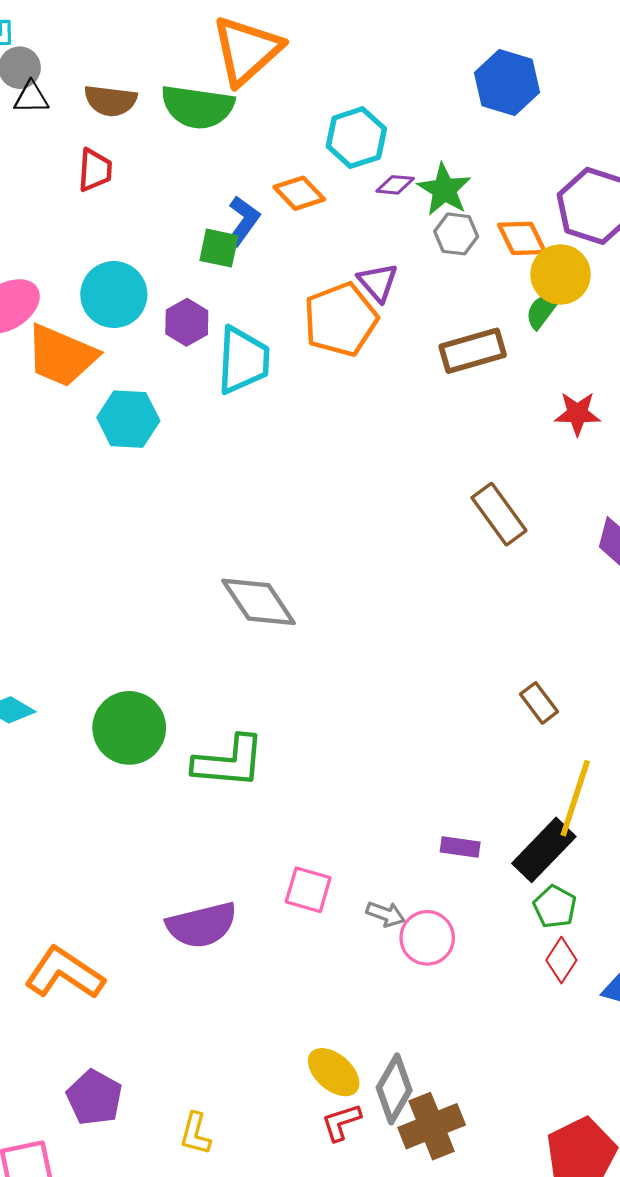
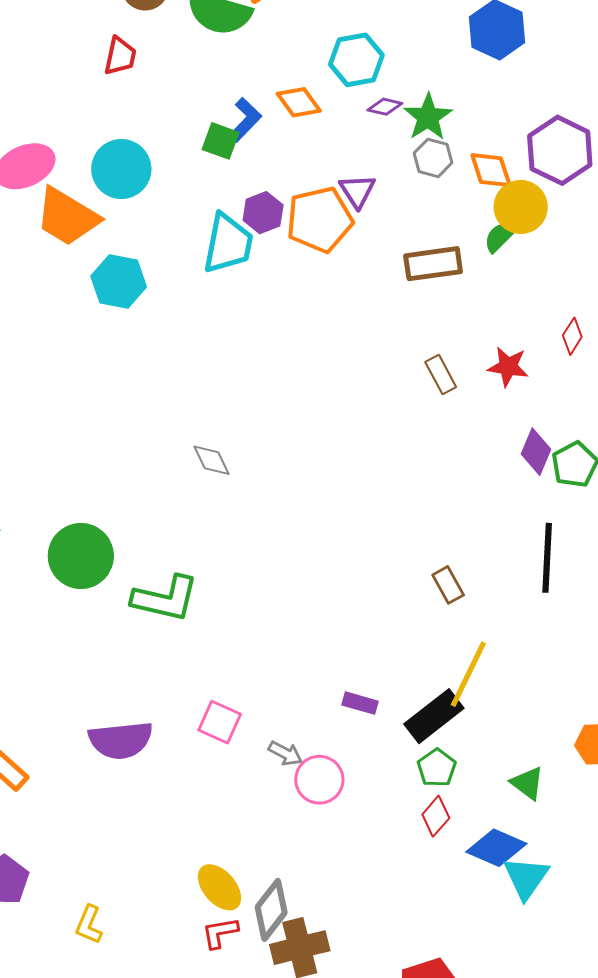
purple hexagon: (187, 322) -> (263, 213), moved
red star: (577, 414) -> (508, 367), moved
brown rectangle: (499, 514) -> (441, 374), moved, size x0.7
gray diamond: (259, 602) -> (211, 460), size x0.6

